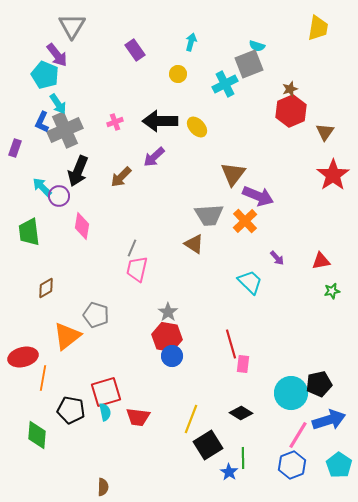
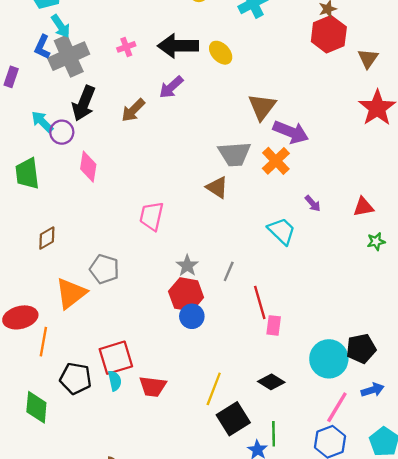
gray line: (132, 248) -> (229, 271), moved
blue arrow: (329, 420) -> (373, 390), size x0.6

